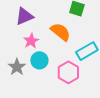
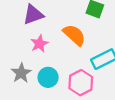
cyan circle: (39, 60) -> (48, 77), moved

